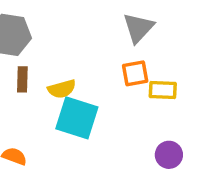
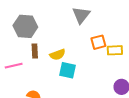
gray triangle: (138, 28) -> (81, 15), moved
cyan square: (77, 118) -> (67, 70), size x0.7

